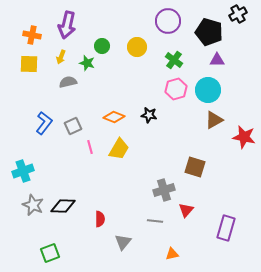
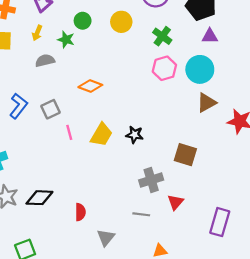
black star: (149, 115) -> (135, 135), moved
orange diamond: (114, 117) -> (90, 86), moved

